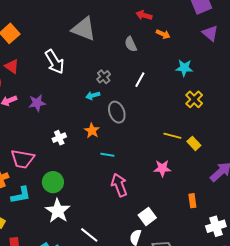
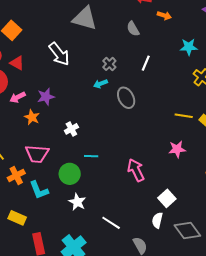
orange star: (92, 131) -> (32, 117), moved
cyan line: (107, 155) -> (91, 156), moved
cyan L-shape: (21, 195) -> (39, 190), turned 85
white star: (58, 211) -> (77, 202), size x0.7

